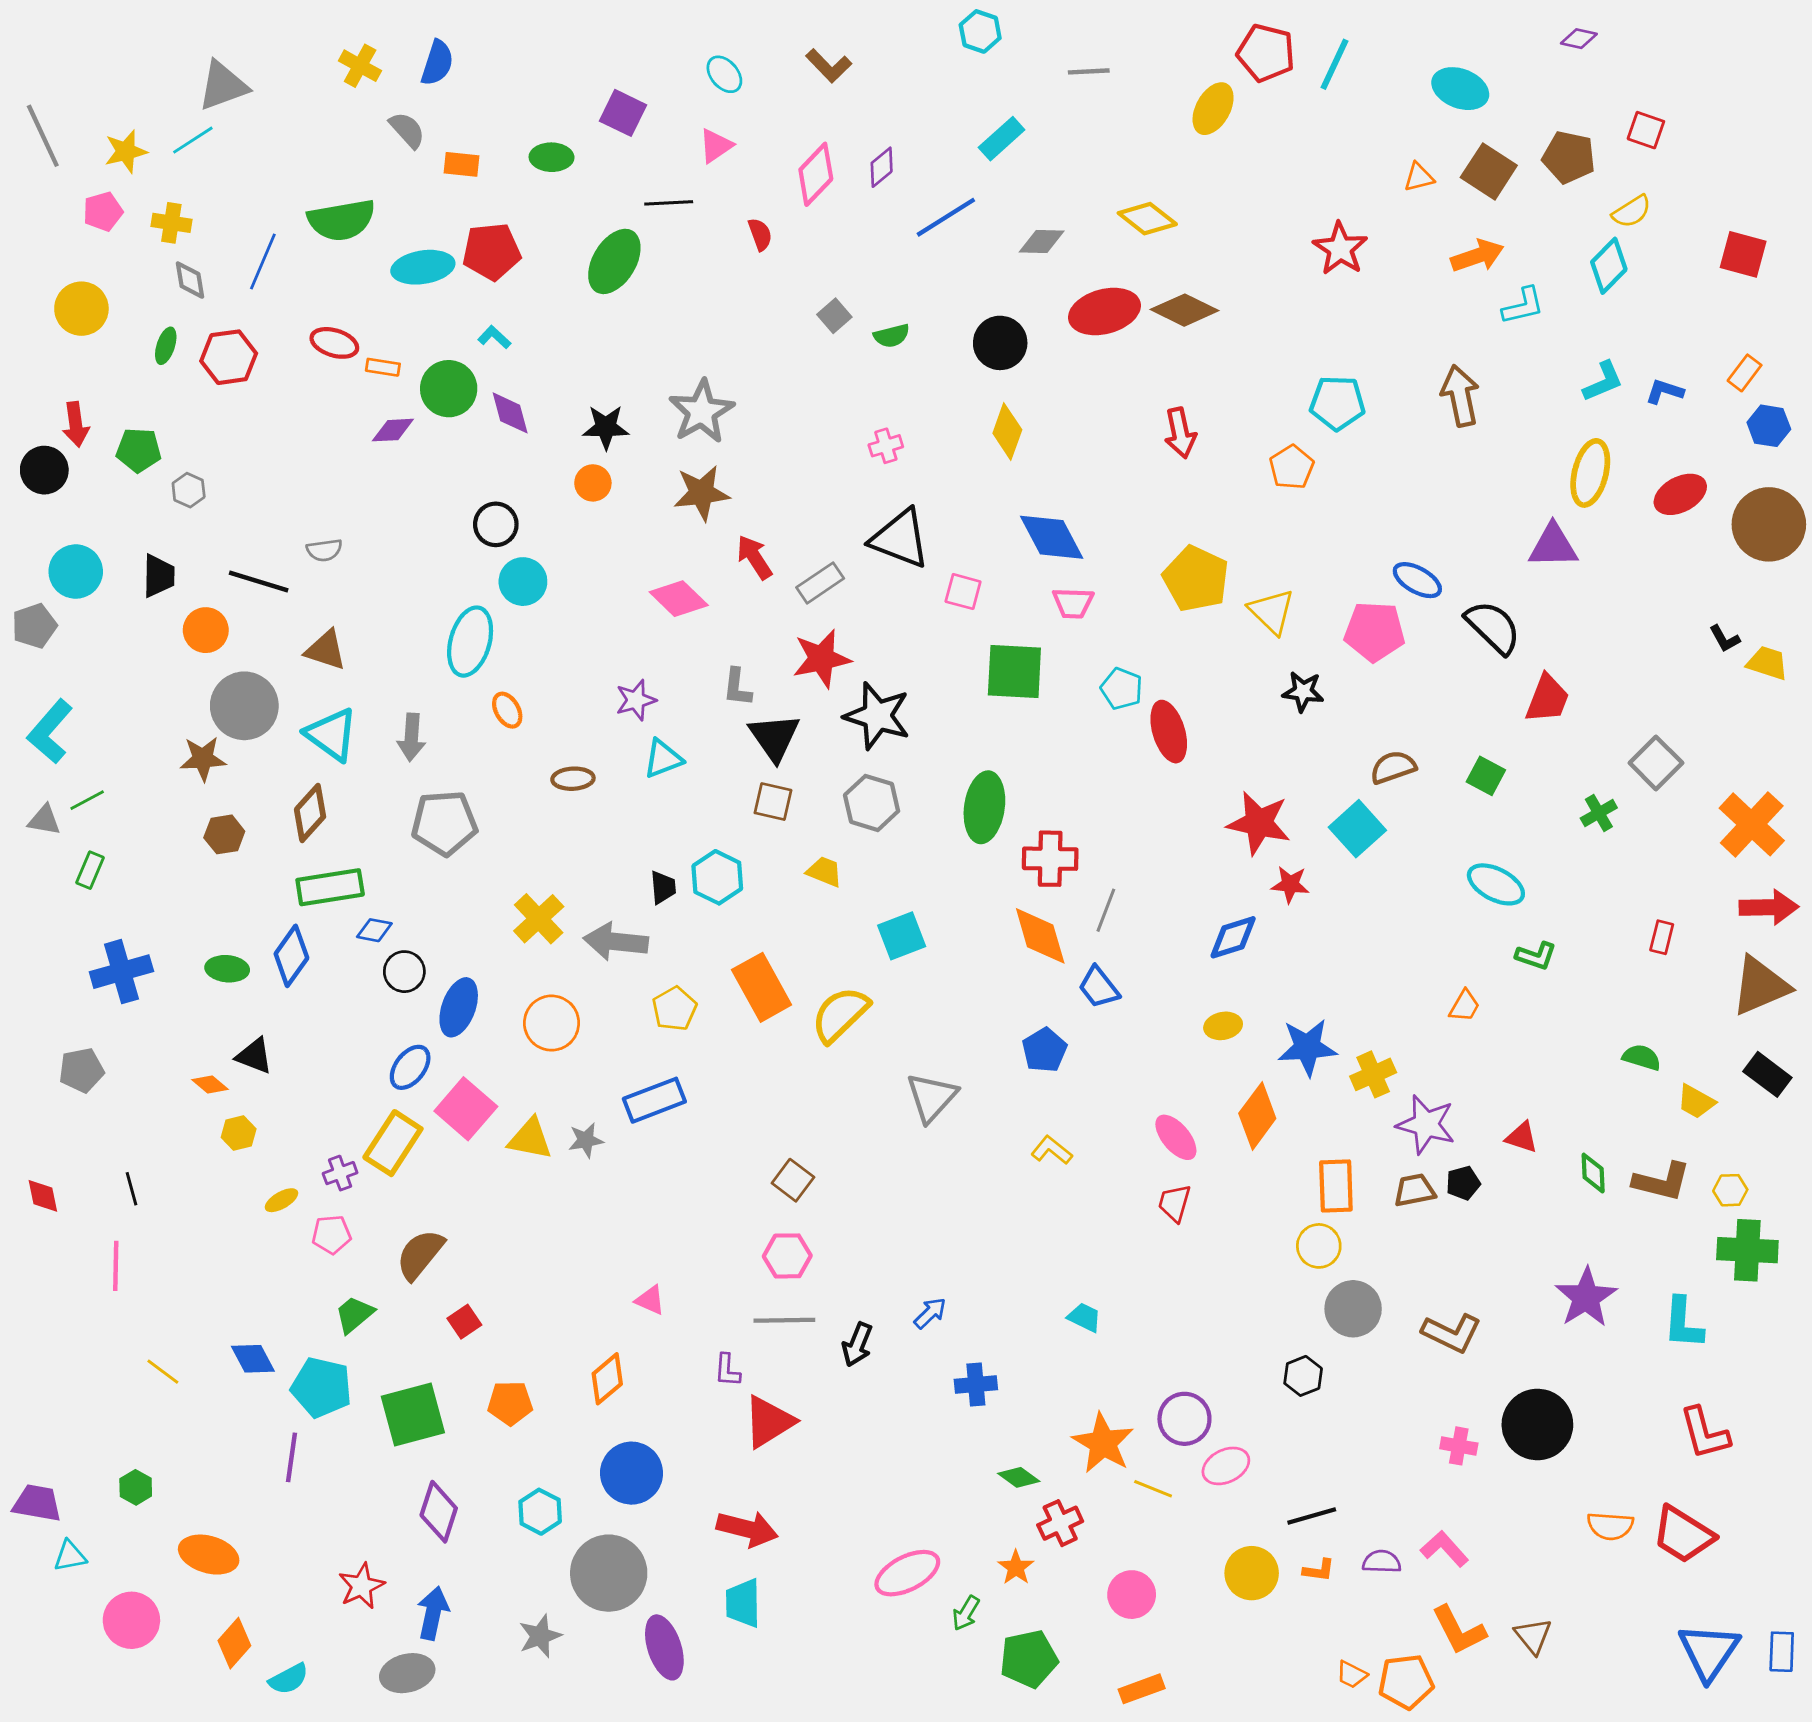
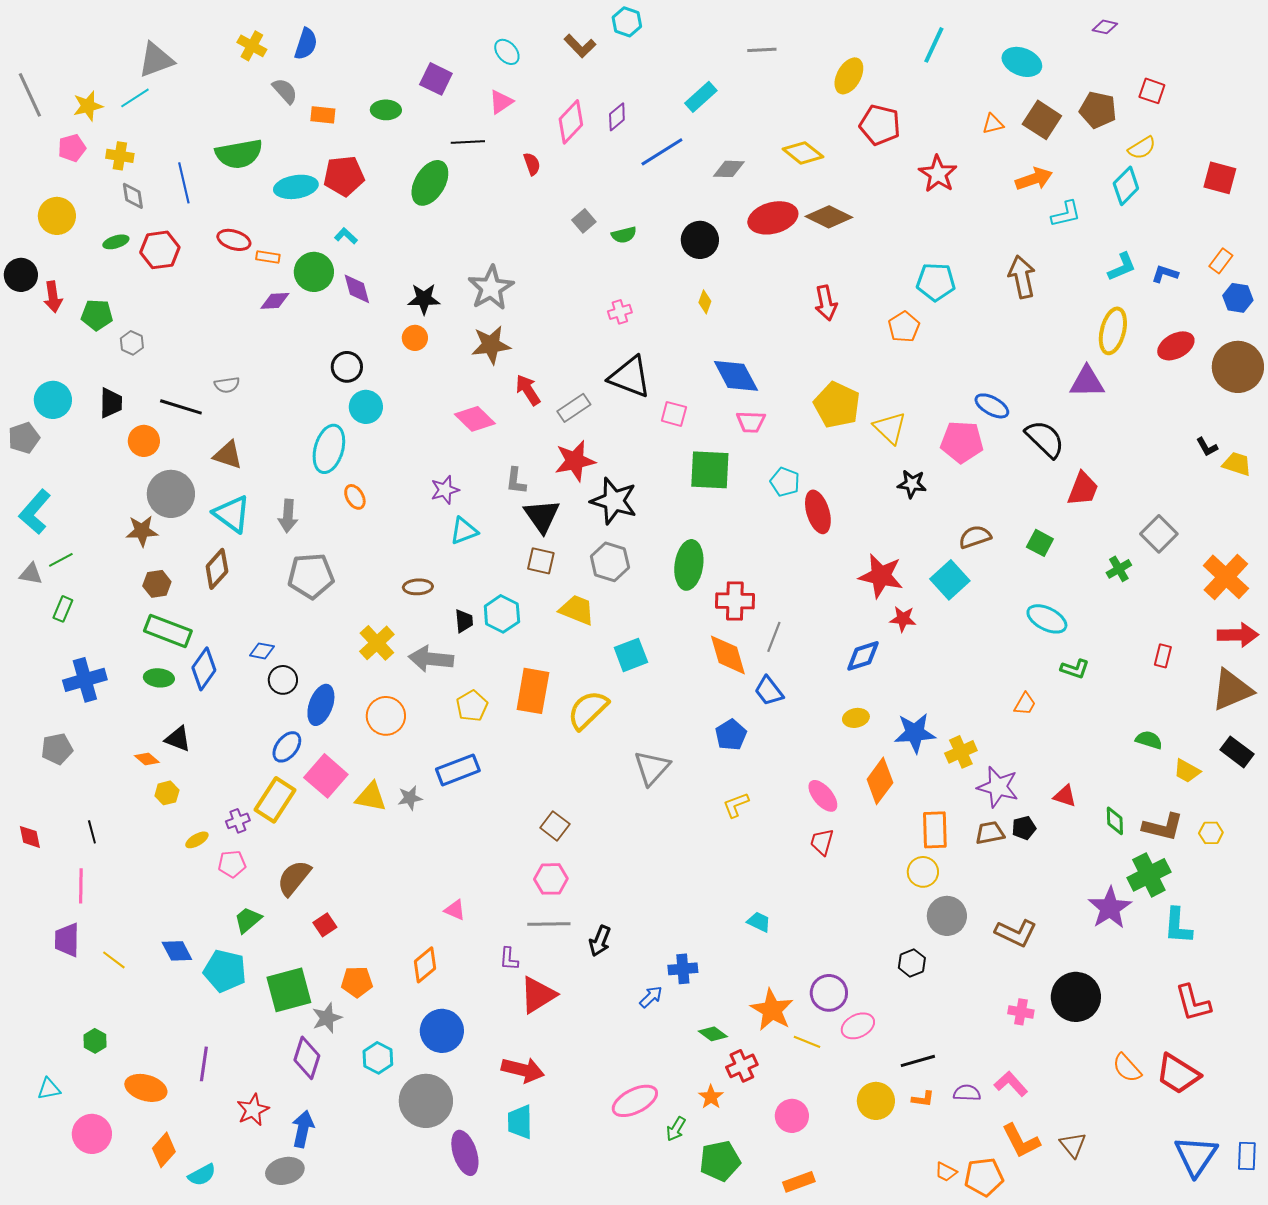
cyan hexagon: (980, 31) -> (627, 22), moved
red pentagon: (1266, 53) -> (880, 125), moved
blue line: (263, 261) -> (184, 183), turned -36
green ellipse: (166, 346) -> (116, 242), turned 55
yellow diamond: (1007, 432) -> (705, 302), size x0.6
black circle: (44, 470) -> (21, 275), moved
brown ellipse: (573, 779) -> (418, 587), moved
yellow trapezoid: (824, 872) -> (577, 610), size x1.4
green rectangle: (330, 887) -> (168, 631), moved, turned 30
orange rectangle: (762, 987) -> (533, 691), turned 39
yellow L-shape: (1052, 1150) -> (736, 805), turned -60
green cross: (1747, 1250) -> (1149, 875), moved, turned -30
blue arrow: (930, 1313) -> (651, 997), moved
purple line: (291, 1457) -> (204, 1064), moved
purple trapezoid: (37, 1503) -> (67, 940), moved, turned -99
orange semicircle: (1610, 1526) -> (1127, 1068), turned 44
gray star: (540, 1636) -> (327, 1018), moved

